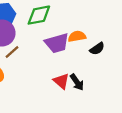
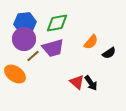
orange semicircle: (77, 36) -> (91, 42), turned 140
purple trapezoid: (57, 43) -> (53, 48), moved

